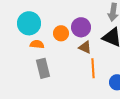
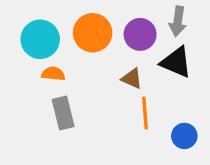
purple circle: (81, 27) -> (140, 34), moved
orange circle: (61, 33) -> (93, 33), moved, size x1.5

